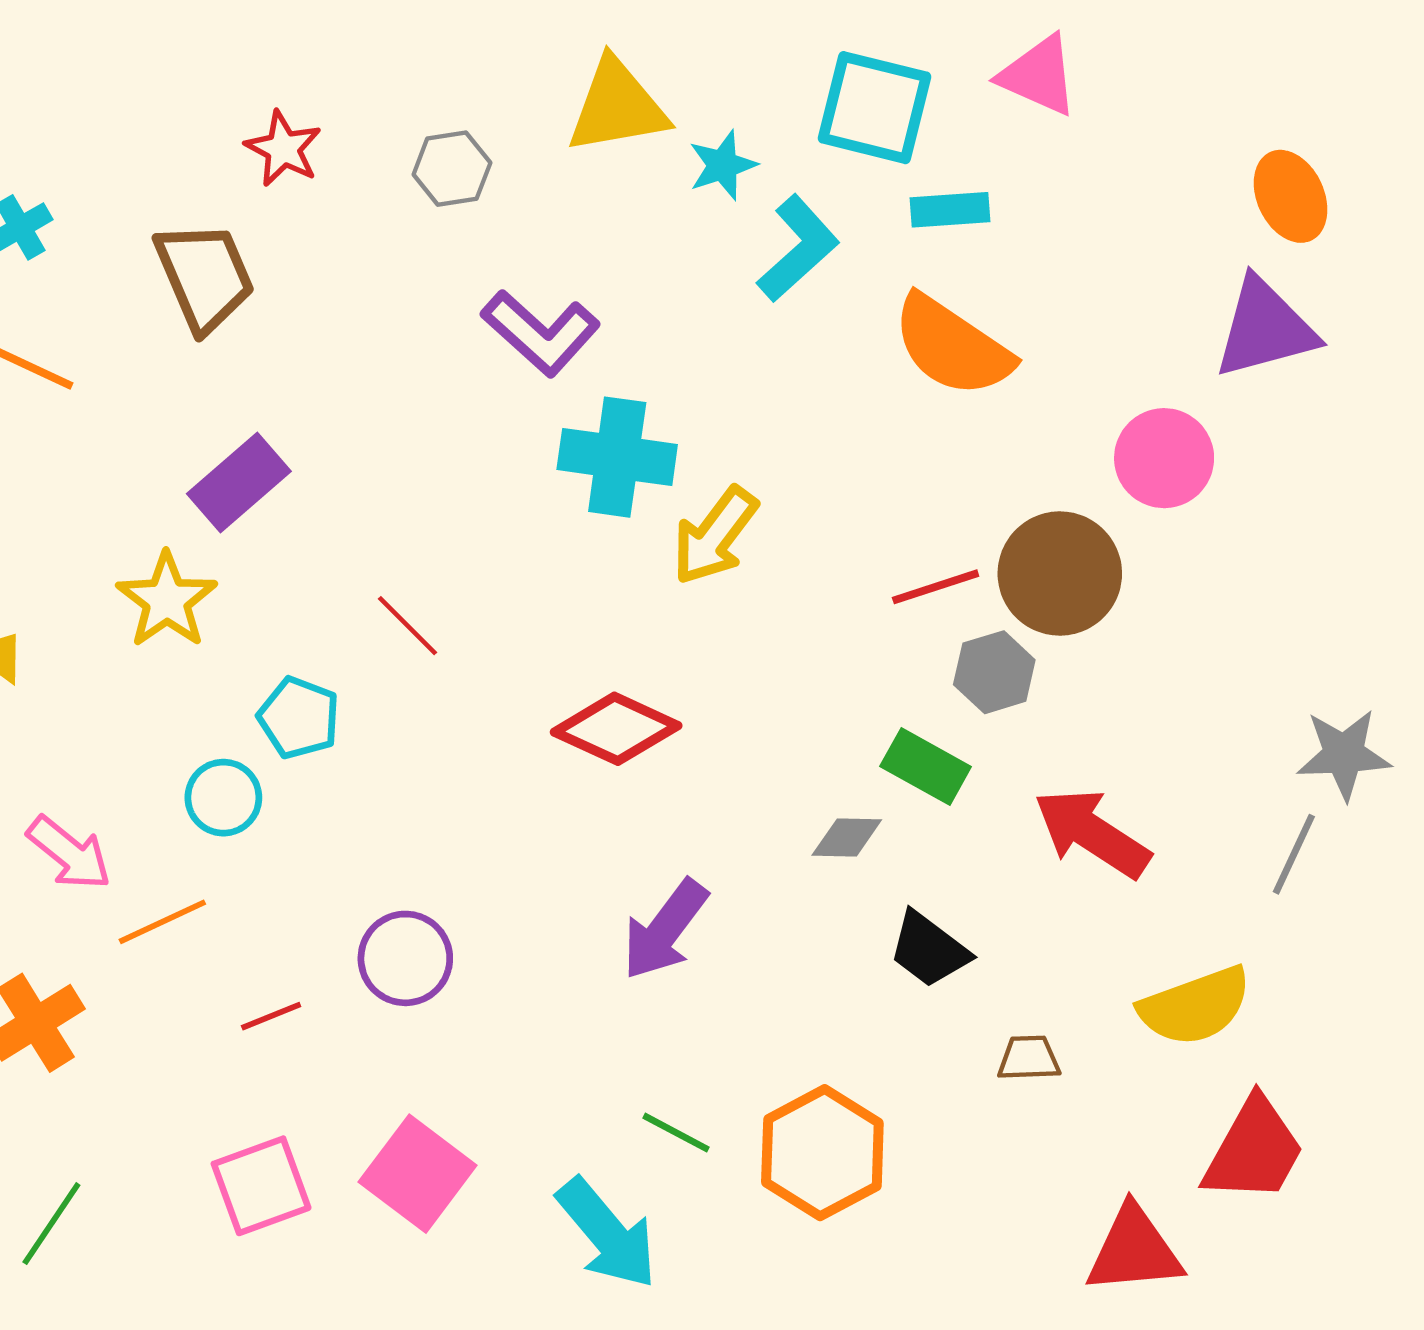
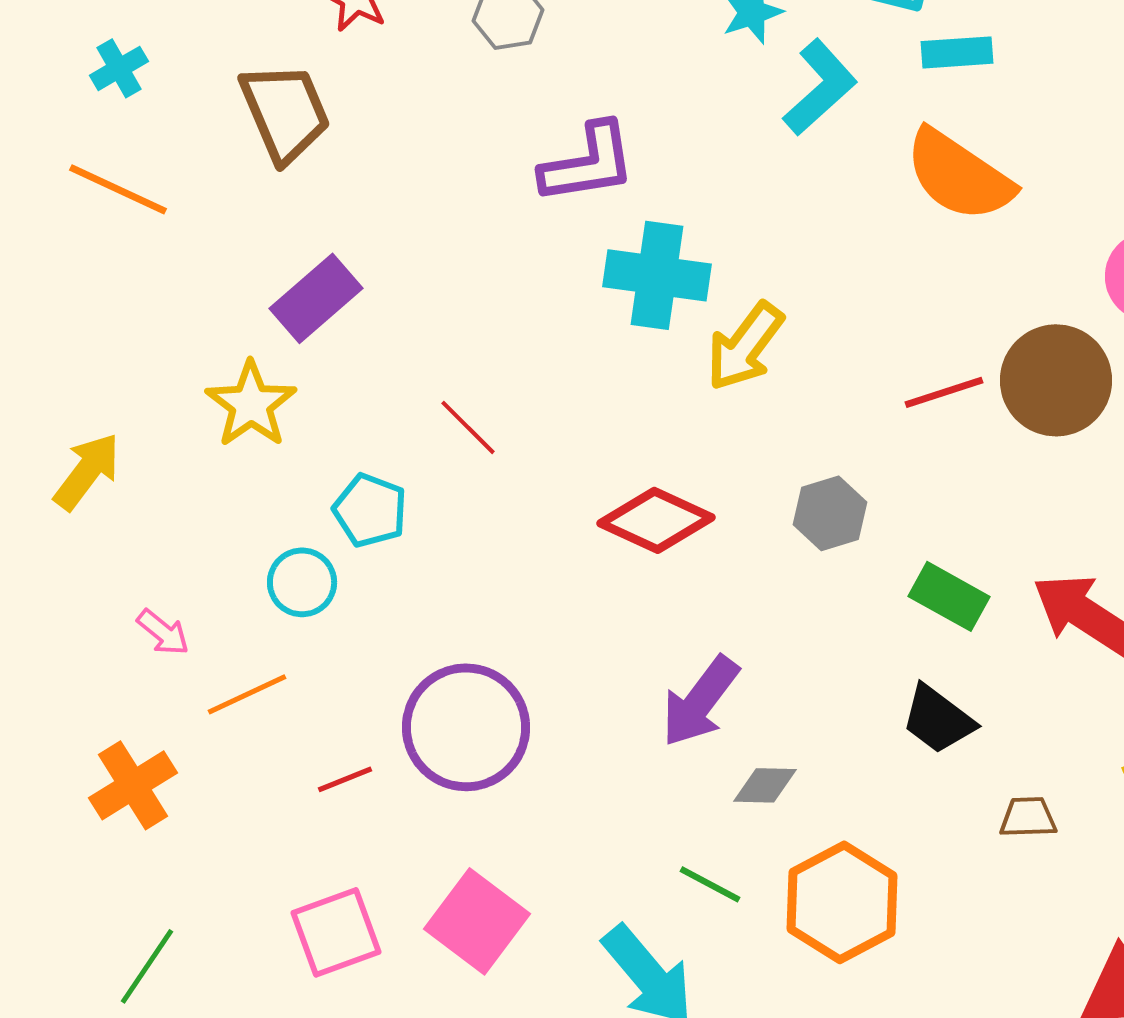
purple L-shape: (541, 333) -> (588, 163), turned -51
gray hexagon: (994, 672) -> (830, 513), moved
green rectangle: (926, 767) -> (949, 596), moved
gray diamond: (847, 838) -> (765, 785), moved
pink arrow: (69, 853) -> (163, 632), size x0.7
purple circle: (405, 958) -> (466, 727), size x1.5

